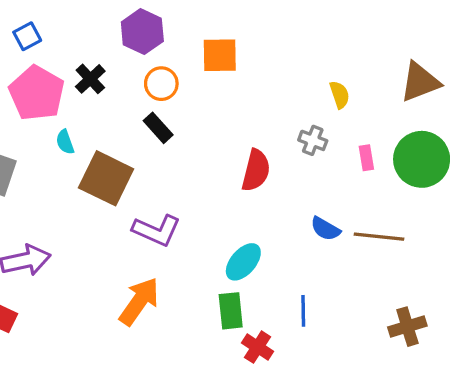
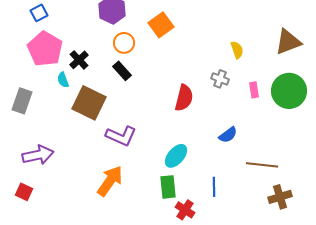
orange square: (220, 55) -> (161, 25), turned -35
black cross: (90, 79) -> (79, 60), moved
blue semicircle: (325, 229) -> (228, 135), turned -66
brown line: (379, 237) -> (262, 165), moved

